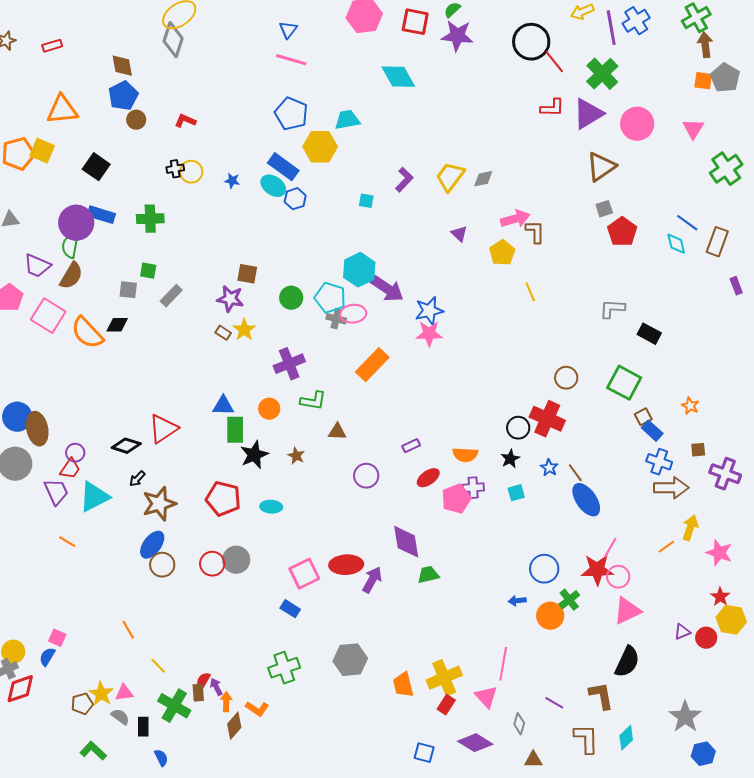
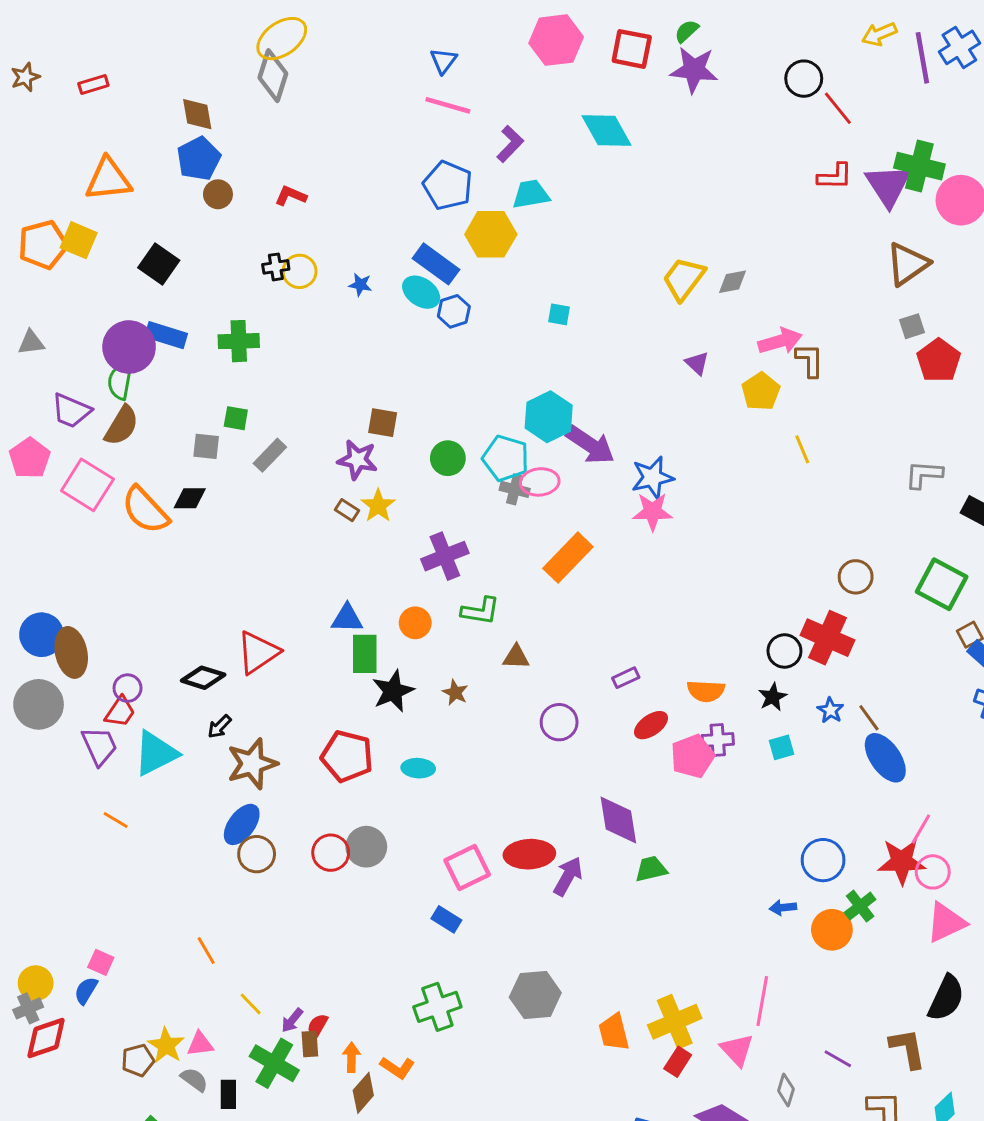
black circle: (531, 42) -> (804, 79), size x0.7
green cross: (602, 74) -> (919, 166), moved, turned -32
purple triangle: (588, 114) -> (888, 185), turned -32
purple L-shape: (404, 180) -> (510, 144), moved
purple arrow: (216, 687) -> (292, 1020), moved, turned -114

